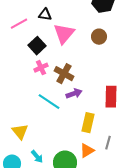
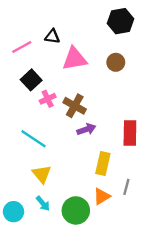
pink triangle: (64, 34) -> (75, 59), turned 40
black square: (37, 46) -> (31, 80), moved
cyan line: (49, 102) -> (33, 139), moved
yellow triangle: (20, 132) -> (42, 174), moved

